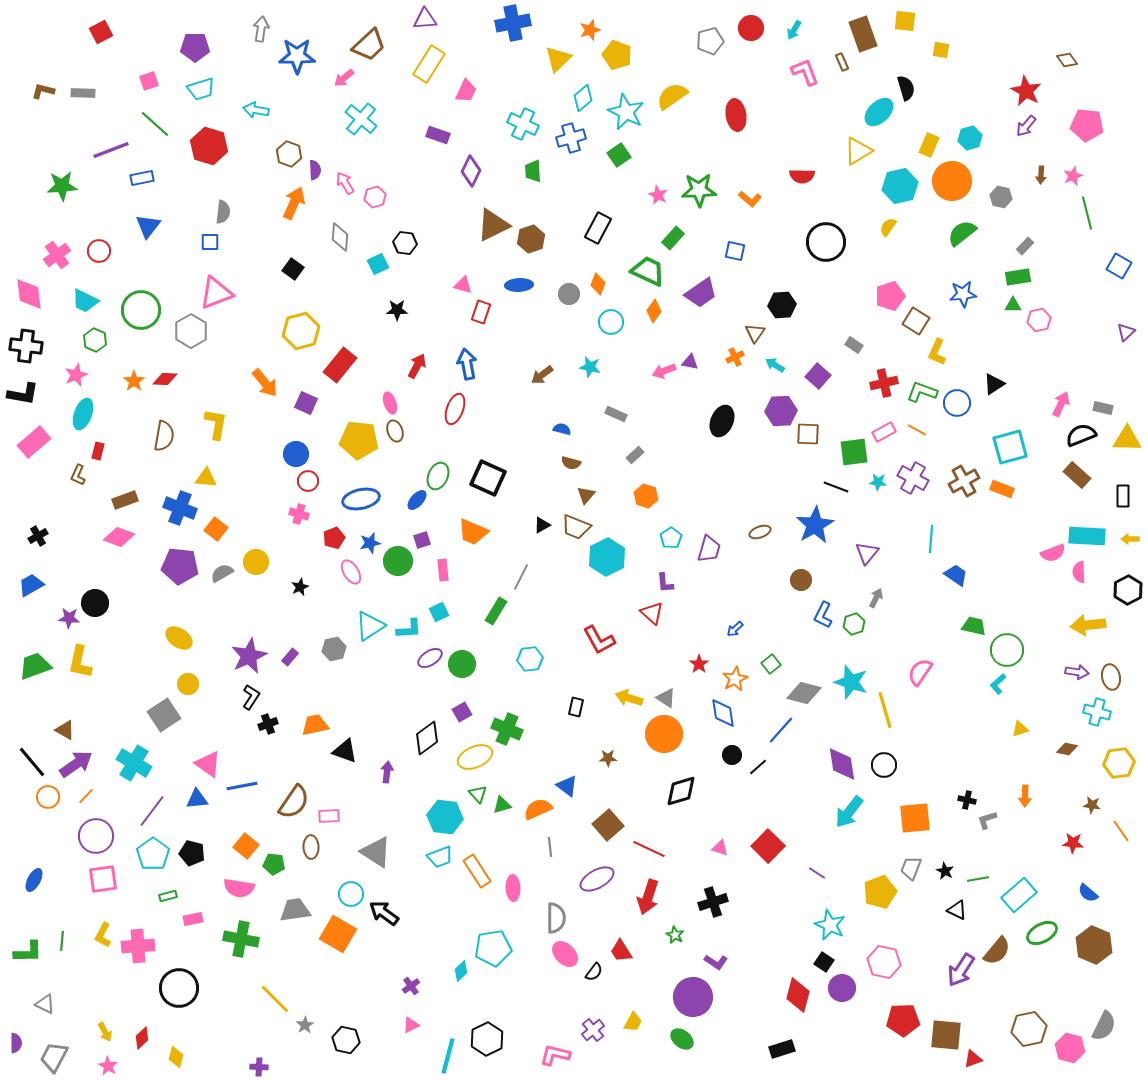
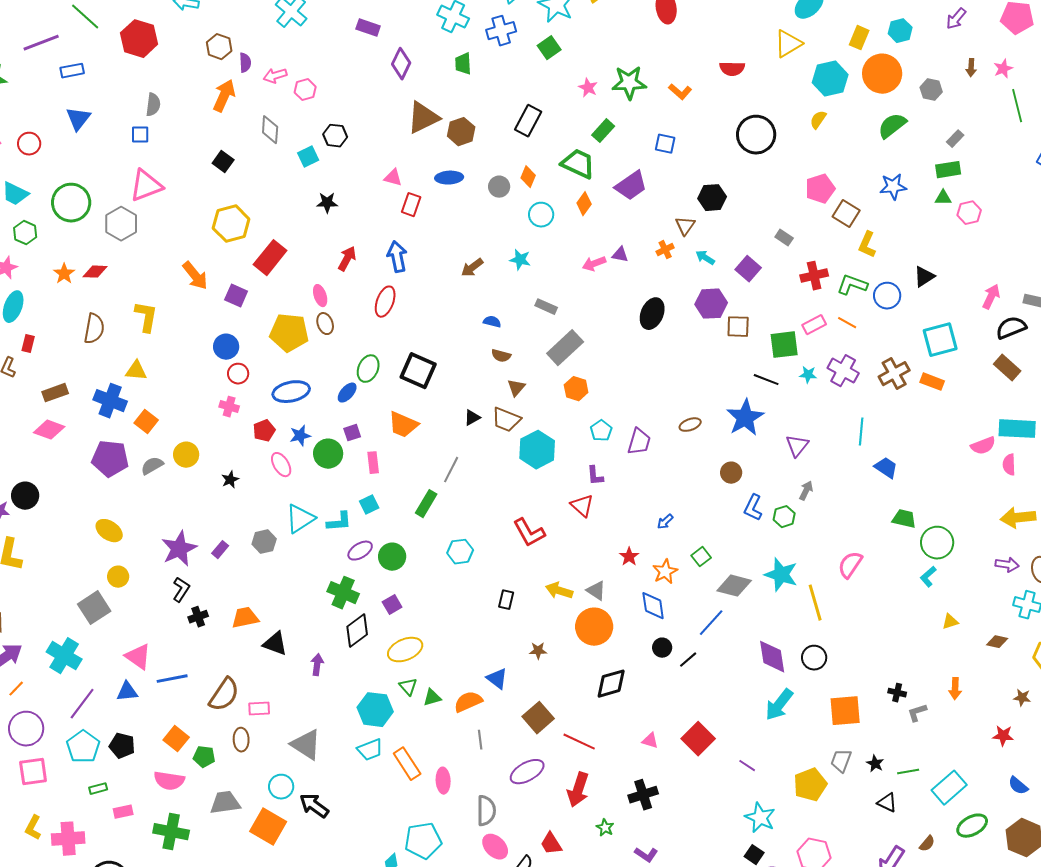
pink arrow: (345, 183) -> (275, 76), turned -75
gray rectangle: (635, 455) -> (565, 348), size x2.0
green cross: (507, 729) -> (343, 593), moved
brown semicircle: (997, 951) -> (927, 844), size x0.6

